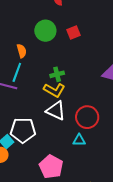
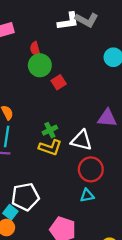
green circle: (45, 31) -> (40, 65), moved
white triangle: (56, 111) -> (82, 140), moved

